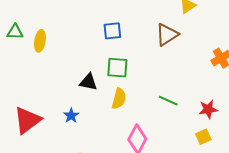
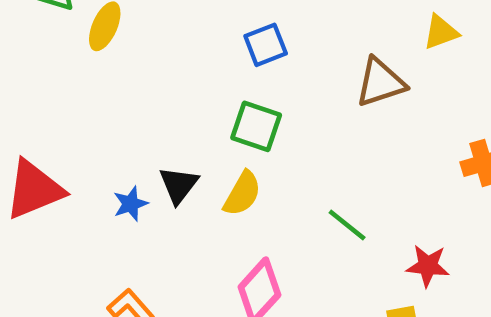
blue square: (112, 31) -> (266, 45), turned -30
black triangle: (88, 82) -> (179, 185), moved, turned 42

